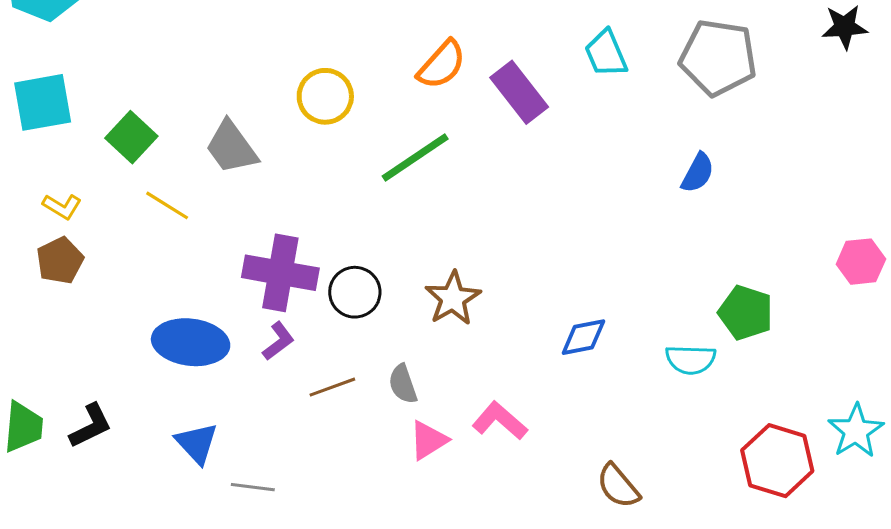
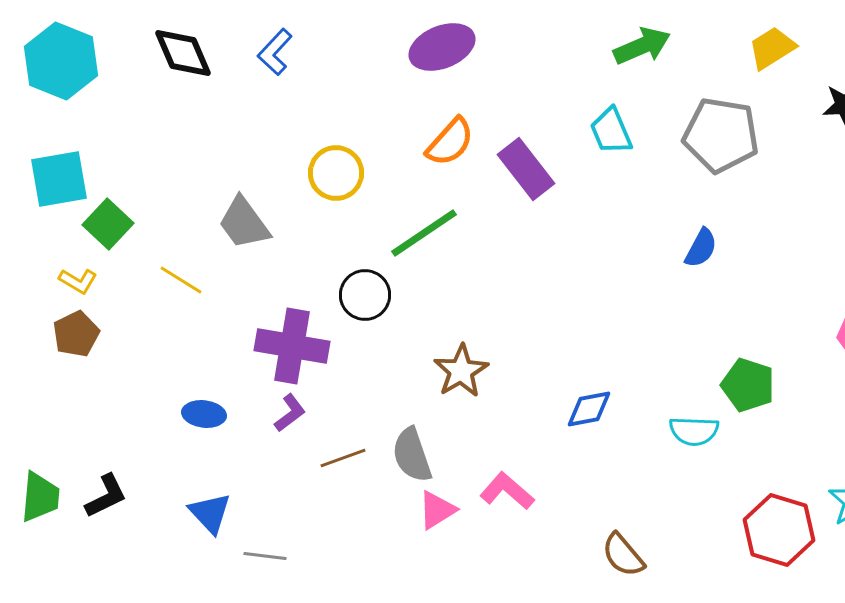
green square: (131, 137) -> (108, 224), moved
black circle: (355, 292) -> (365, 295), moved
blue ellipse: (191, 342) -> (204, 414), size x0.6
gray semicircle: (403, 384) -> (412, 455), size x1.4

